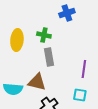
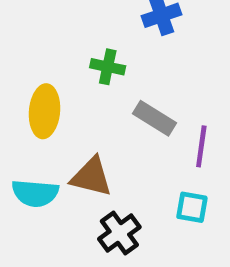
yellow ellipse: (17, 40) -> (44, 111), moved
gray rectangle: (49, 57) -> (154, 118), moved, turned -48

